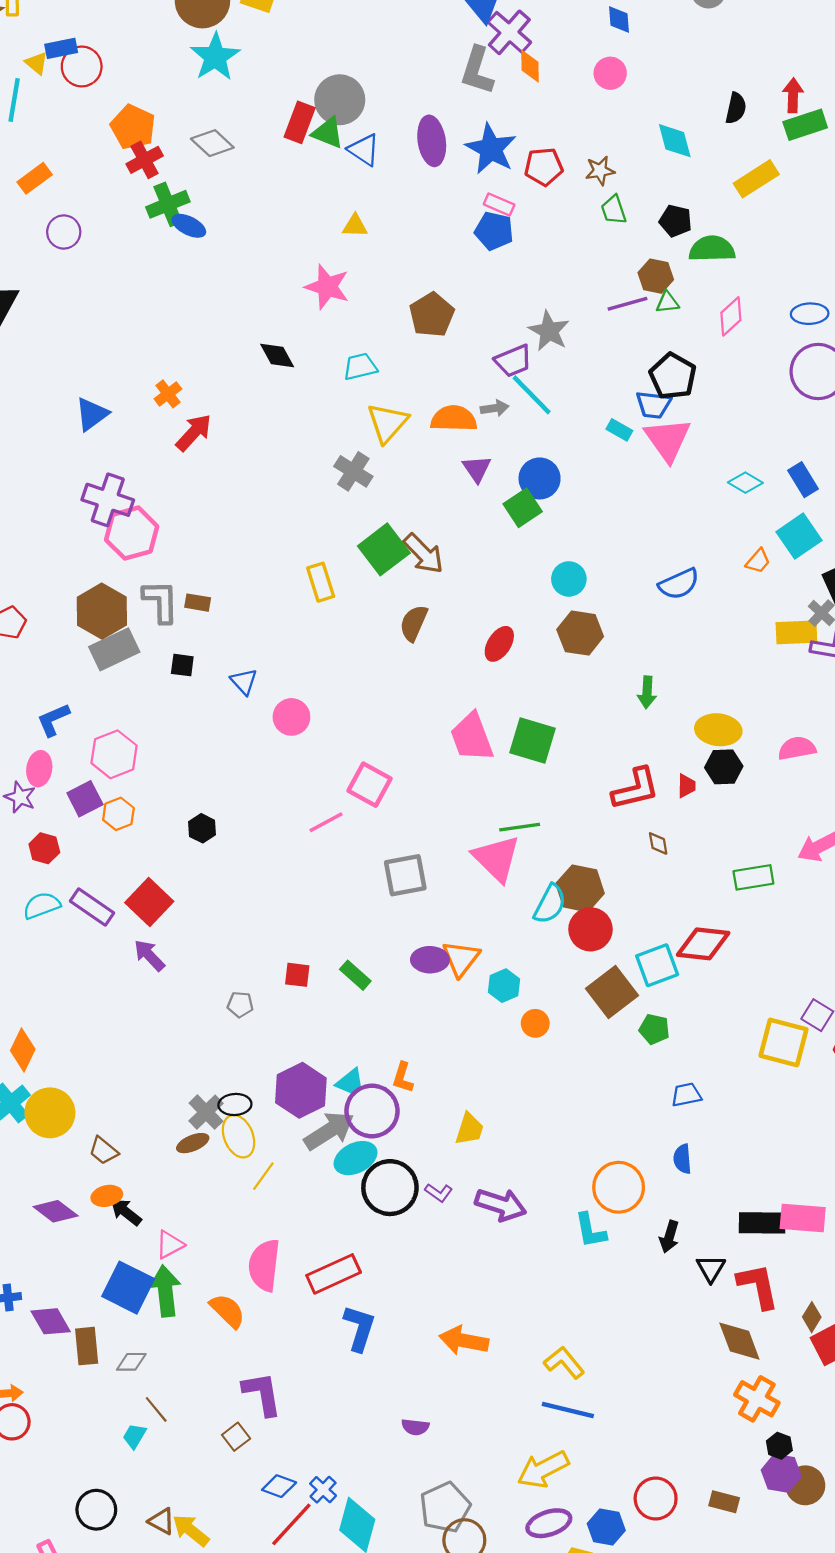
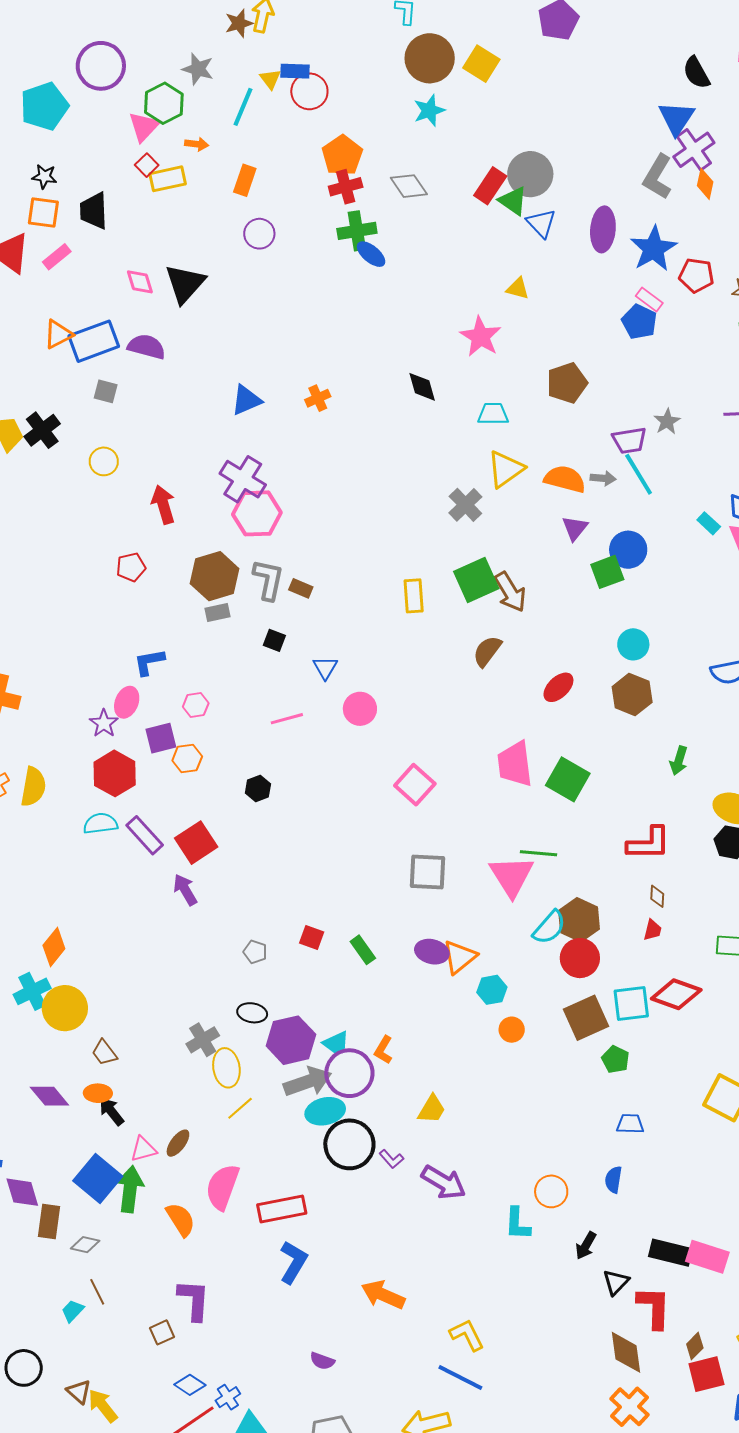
cyan star: (215, 57) -> (429, 110), size x0.7
orange rectangle: (35, 178) -> (245, 180), turned -48
gray star: (549, 331) -> (667, 421), size x0.7
red arrow: (194, 432) -> (163, 505), moved, turned -72
gray rectangle: (114, 649) -> (218, 613), size x0.6
pink hexagon: (114, 754) -> (196, 705), size x0.6
red trapezoid: (686, 786) -> (652, 930), moved
pink line: (326, 822) -> (287, 719), moved
red hexagon: (44, 848) -> (115, 773), size x1.6
black ellipse: (235, 1104) -> (252, 1013), moved
brown ellipse: (193, 1143) -> (178, 1143), moved, turned -44
orange circle: (619, 1187) -> (551, 1191), size x0.7

